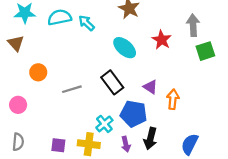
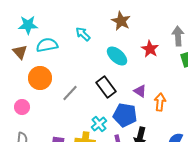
cyan semicircle: (60, 17) -> (47, 45), moved
orange circle: (38, 72) -> (40, 78), size x1.5
gray line: (72, 89) -> (70, 93), turned -30

